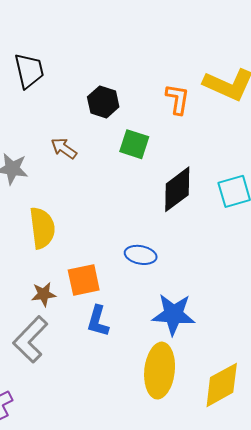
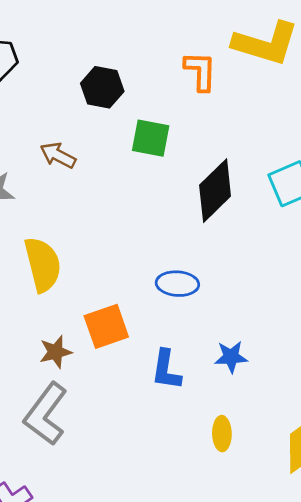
blue star: (173, 314) -> (231, 357), size x0.6
blue L-shape: (98, 321) -> (166, 370), moved
yellow ellipse: (160, 371) -> (222, 434), size x0.5

